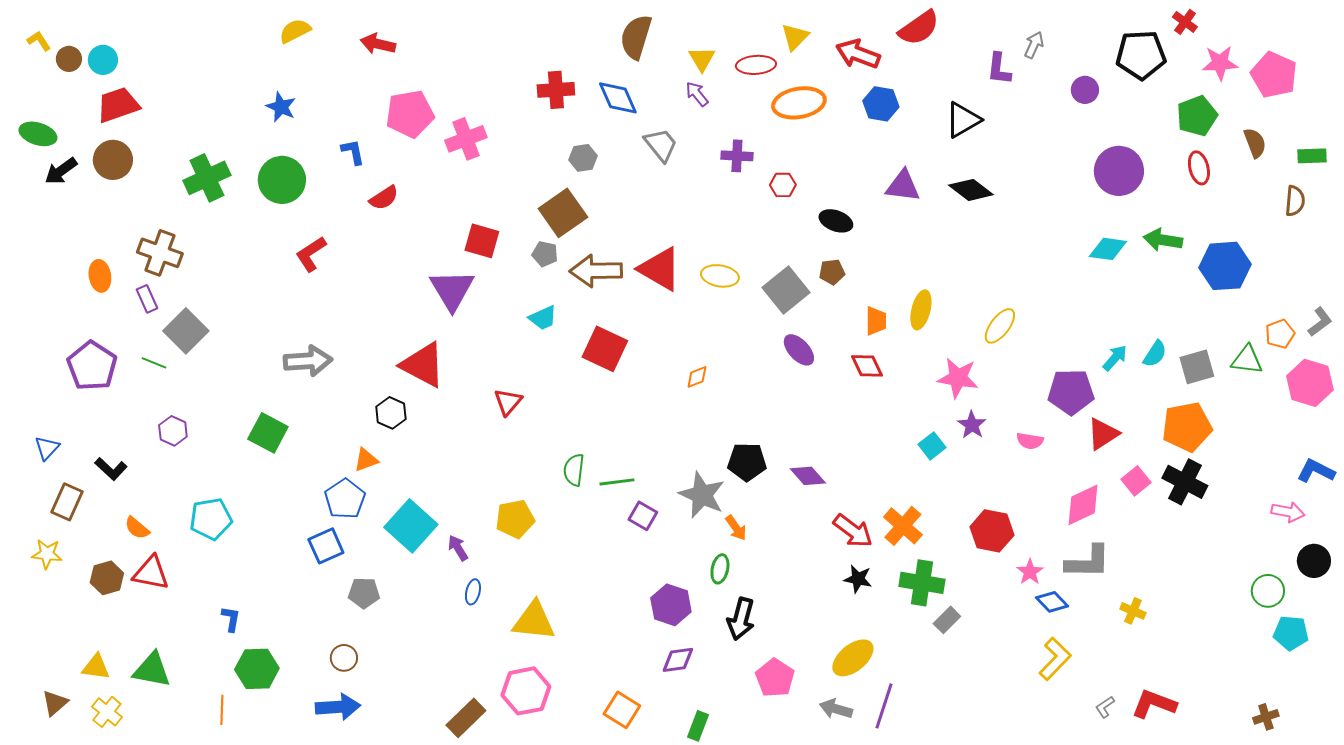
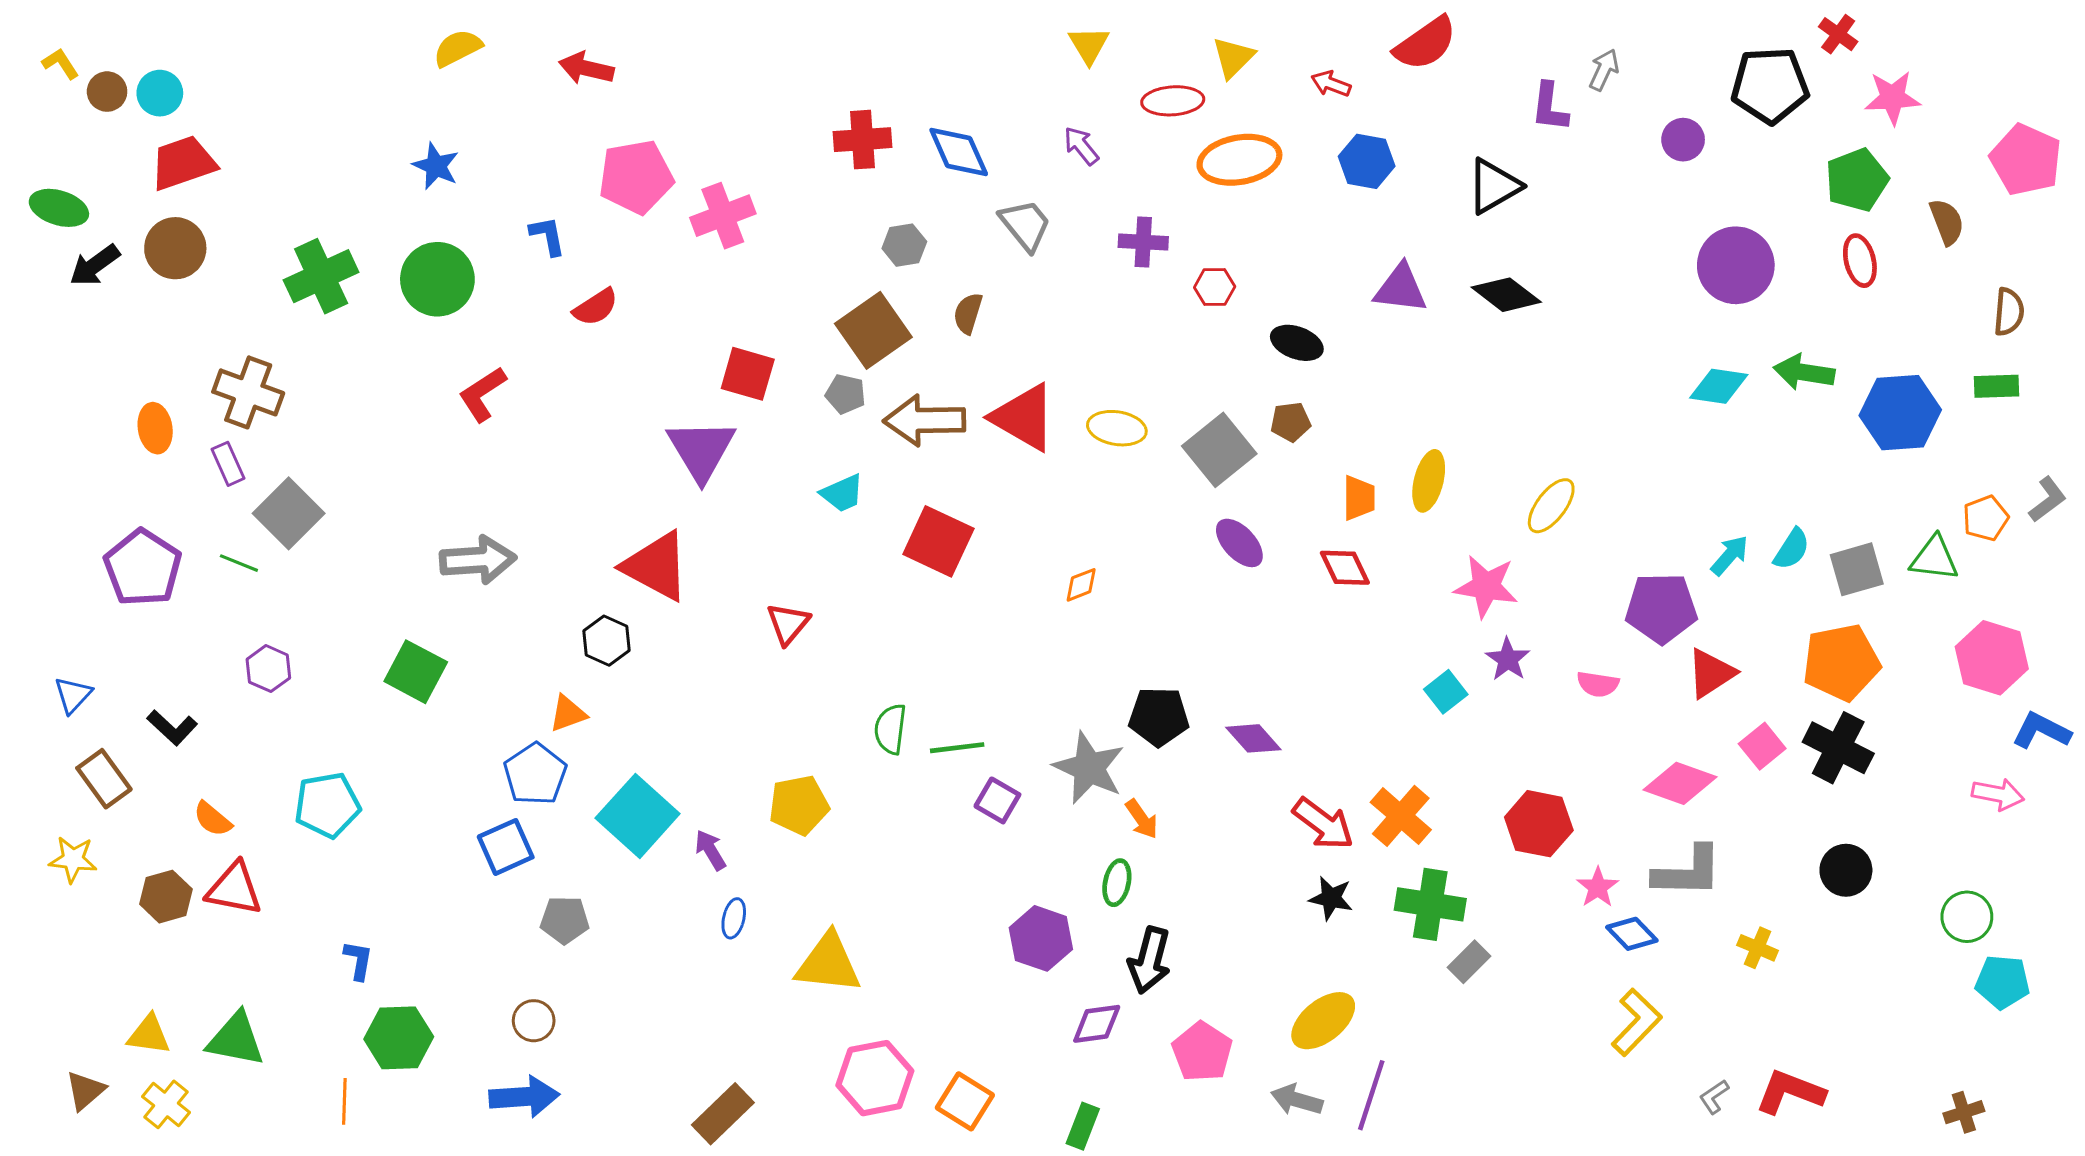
brown semicircle: (636, 37) -> (968, 313), moved, size x0.6
red arrow: (858, 54) -> (1331, 84), size x0.6
yellow triangle: (702, 59) -> (1089, 45), moved
pink pentagon: (1274, 75) -> (2026, 160), moved
green rectangle: (1312, 156) -> (1996, 386), moved
pink hexagon: (1310, 383) -> (1992, 658), moved
brown rectangle: (67, 502) -> (104, 779), turned -60
pink diamond: (1083, 505) -> (1680, 783), turned 45
black circle: (1314, 561) -> (1846, 870), moved
purple diamond: (678, 660) -> (1097, 1024), moved
pink hexagon: (526, 691) -> (875, 1078), moved

